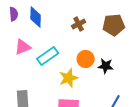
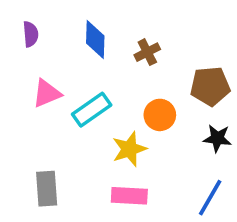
blue diamond: (36, 17) -> (95, 40), moved
brown pentagon: (114, 25) -> (210, 86), moved
black star: (106, 66) -> (217, 138), moved

